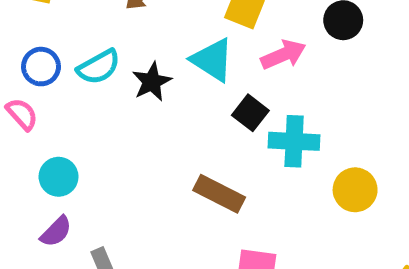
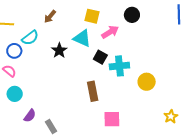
cyan semicircle: (99, 67) -> (30, 38), moved
cyan circle: (59, 177) -> (15, 94), moved
brown rectangle: (219, 194) -> (93, 91), turned 60

